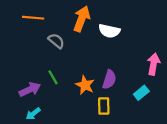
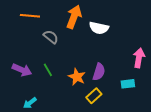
purple arrow: (30, 89) -> (22, 70), moved, turned 48
cyan rectangle: (141, 93) -> (128, 84), turned 32
yellow rectangle: (104, 106) -> (94, 96), turned 49

